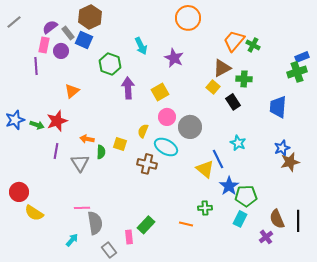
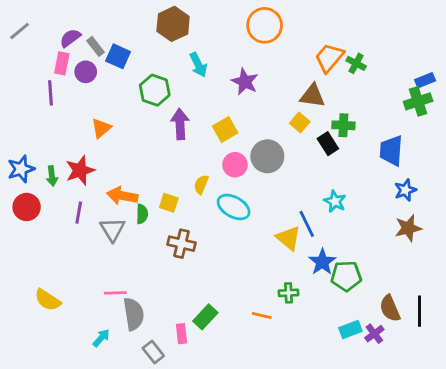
brown hexagon: (90, 17) -> (173, 24), moved
brown triangle: (222, 68) -> (312, 96), turned 36
green cross: (244, 79) -> (343, 125), moved
green arrow: (37, 125) -> (52, 176), turned 64
gray circle: (190, 127) -> (267, 156), moved
orange arrow: (87, 139) -> (122, 196), size x1.5
blue star: (282, 148) -> (405, 190), moved
brown cross: (147, 164) -> (181, 244), moved
red circle: (19, 192) -> (27, 207), moved
cyan rectangle: (240, 219) -> (350, 329), moved, turned 42

